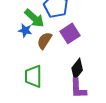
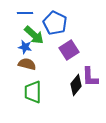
brown semicircle: (44, 41) -> (27, 64), moved, turned 72
purple L-shape: (78, 89) -> (90, 77), moved

